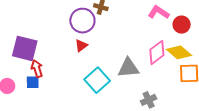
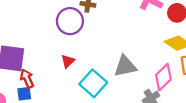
red triangle: (81, 46) -> (68, 61), moved
pink diamond: (157, 52) -> (163, 77), moved

